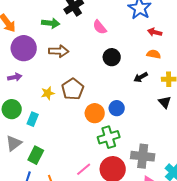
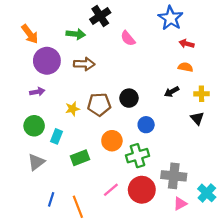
black circle: (112, 57) -> (129, 98), moved
brown pentagon: (73, 89) -> (99, 104), turned 30
orange circle: (95, 113) -> (112, 141), moved
green rectangle: (36, 155) -> (80, 158), moved, turned 42

